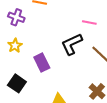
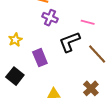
purple cross: (16, 17) -> (50, 18), moved

